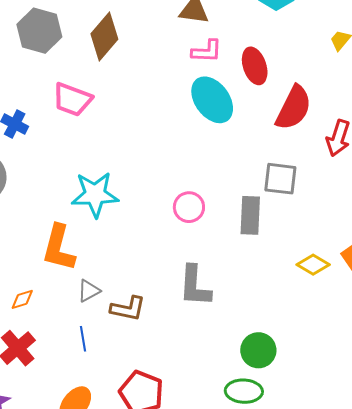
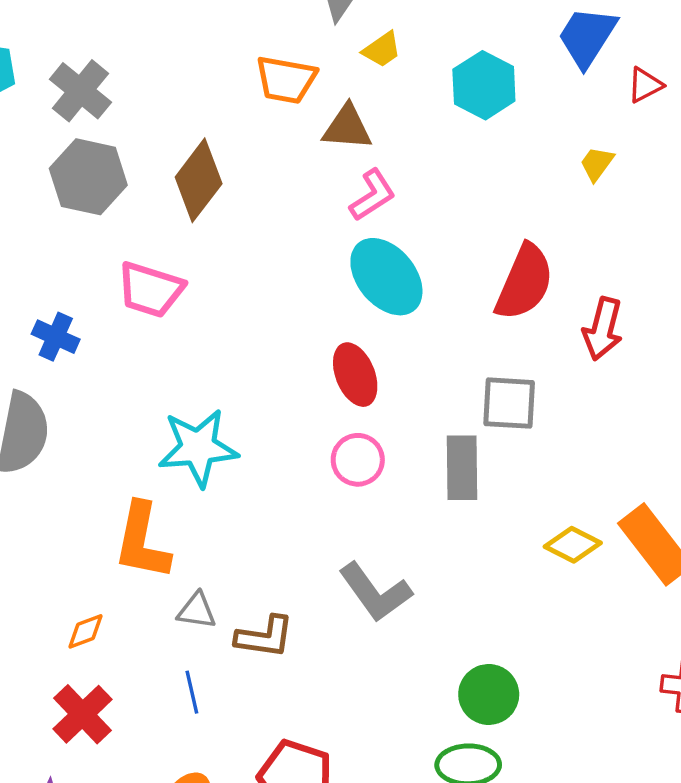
pink L-shape: (207, 51) -> (372, 195), turned -32
red ellipse: (255, 66) -> (355, 375), moved
gray L-shape: (195, 286) -> (375, 592), turned -36
gray triangle: (89, 291) -> (197, 611), turned 40

